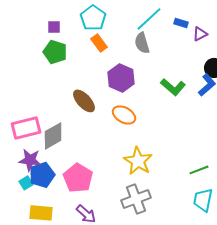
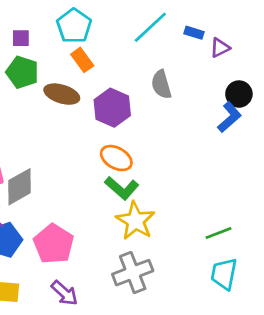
gray semicircle: (142, 43) -> (161, 84), moved
green L-shape: (173, 87) -> (122, 188), moved
brown ellipse: (84, 101) -> (62, 94), moved, turned -30

